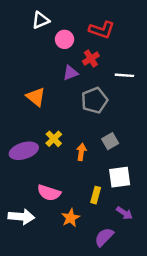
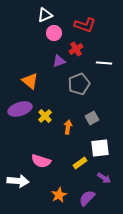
white triangle: (41, 20) -> (45, 15), moved
purple ellipse: (24, 151) -> (20, 109), moved
yellow rectangle: (96, 195) -> (80, 163), turned 40
orange star: (71, 218) -> (59, 195), moved

